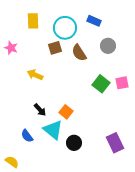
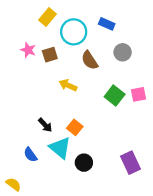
yellow rectangle: (33, 21) -> (48, 17), moved, turned 42
pink star: (11, 48) -> (28, 50), moved
brown square: (55, 48) -> (50, 55), moved
yellow arrow: (35, 75) -> (68, 85), moved

